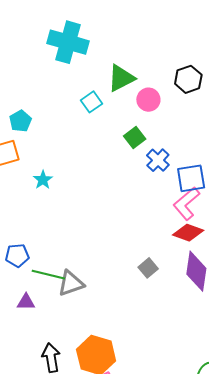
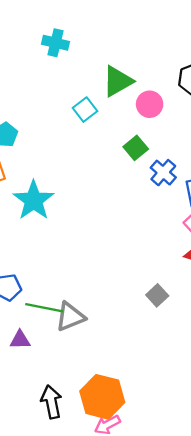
cyan cross: (68, 42) -> (56, 43), size x0.6
cyan star: (43, 180) -> (34, 200), size x1.8

